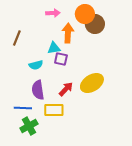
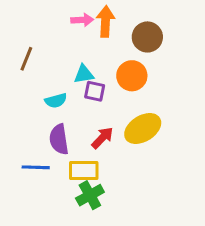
orange circle: (85, 14) -> (132, 76), moved
orange arrow: (68, 33) -> (105, 21), moved
green cross: (29, 126) -> (90, 195), moved

